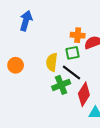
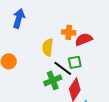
green square: (73, 53) -> (75, 62), moved
yellow semicircle: (52, 62) -> (48, 47), moved

